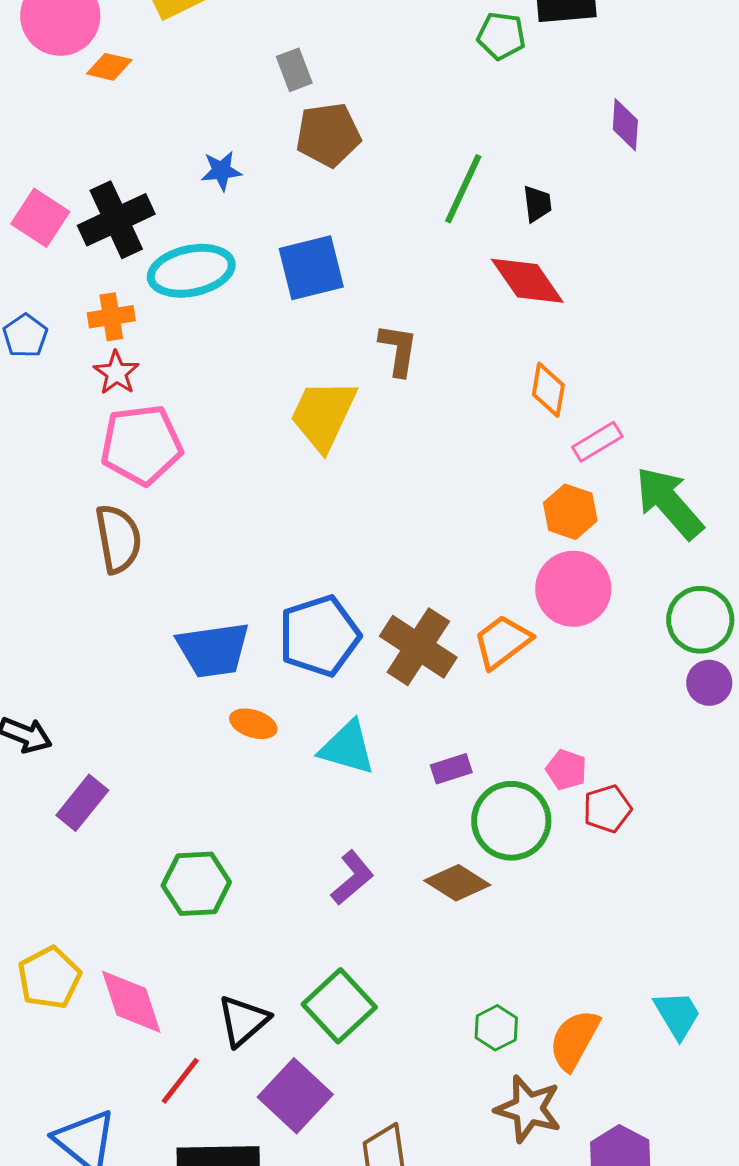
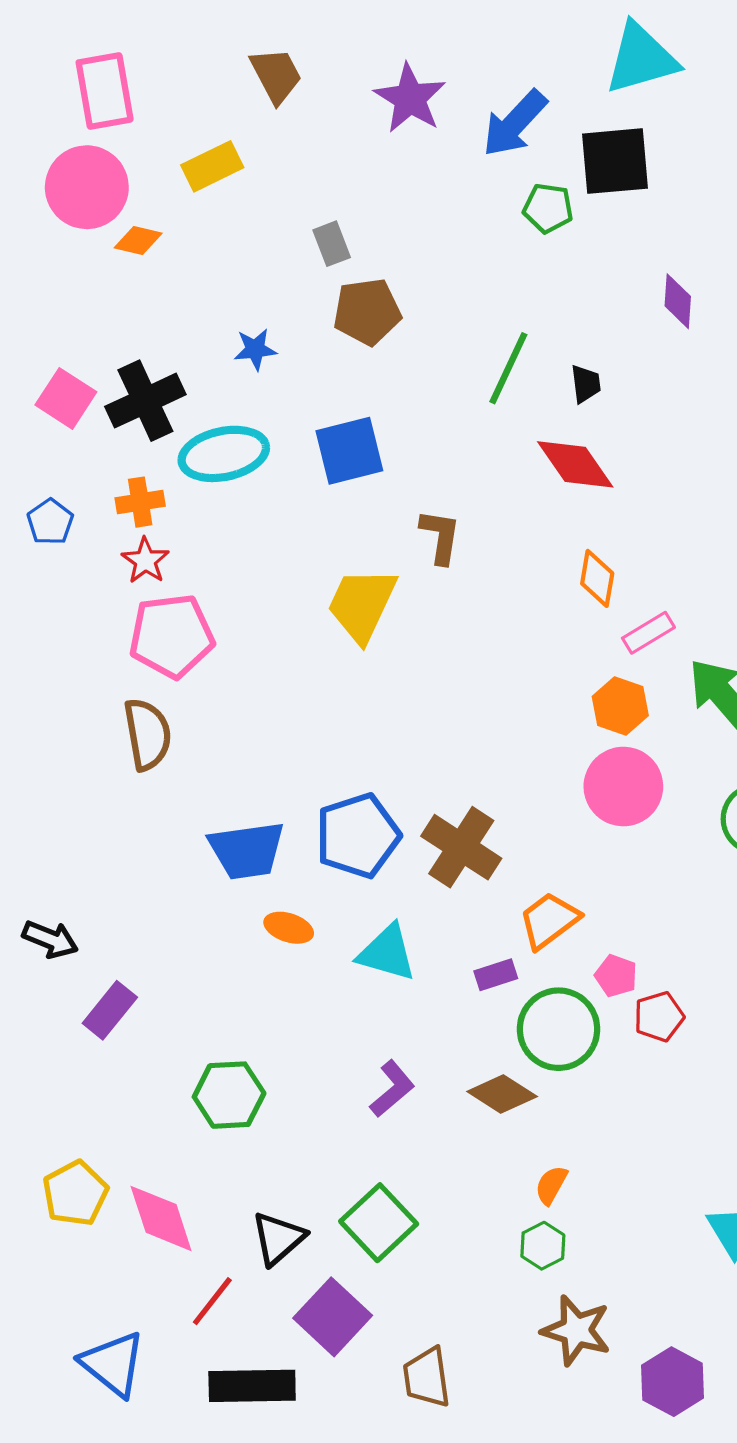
orange trapezoid: (502, 642) -> (549, 920), moved
orange semicircle: (574, 1040) -> (551, 1185), moved, size x0.6

